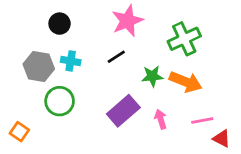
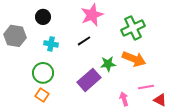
gray hexagon: (39, 66) -> (15, 36), moved
green star: (152, 76) -> (108, 64), moved
pink arrow: (161, 119) -> (124, 99), moved
orange square: (19, 132) -> (42, 95), moved

